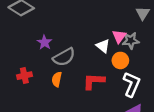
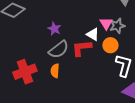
purple star: (45, 42) -> (54, 29), moved
red cross: (24, 76) -> (25, 72), size x1.6
red L-shape: (94, 81) -> (82, 48), moved

